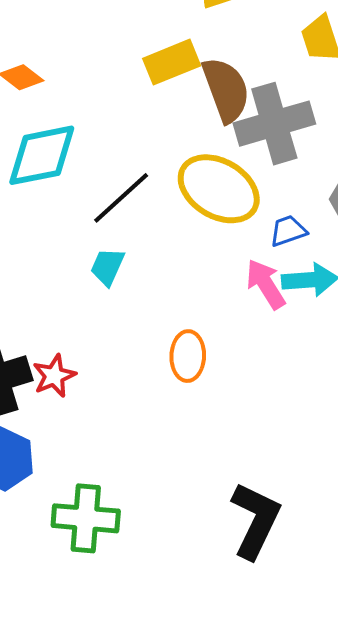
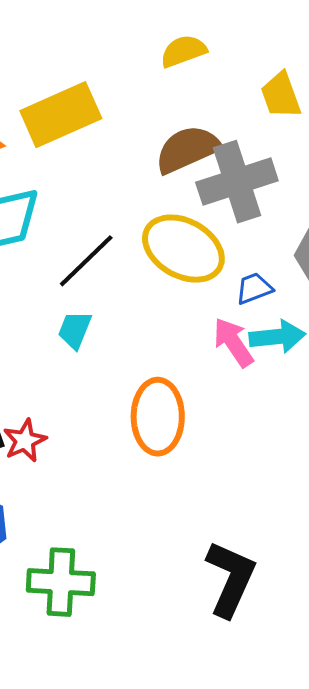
yellow rectangle: (172, 62) -> (61, 115), moved, size x1.4
brown semicircle: (226, 90) -> (188, 149), turned -92
orange ellipse: (188, 356) -> (158, 417), size x1.5

